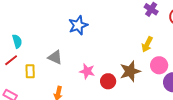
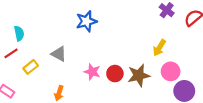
yellow rectangle: (30, 71) -> (31, 67), turned 48
red circle: (108, 81) -> (115, 74), moved

